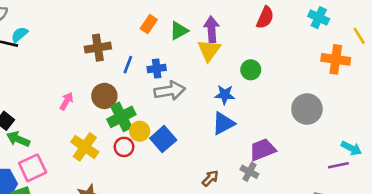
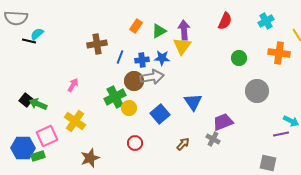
cyan cross: (319, 18) -> (266, 21), turned 35
green circle: (251, 70) -> (239, 58), moved
blue star: (225, 95) -> (162, 58), moved
brown circle: (104, 96) -> (134, 81), moved
blue triangle: (223, 123) -> (193, 102), turned -36
green arrow: (18, 139) -> (38, 104), moved
blue square: (163, 139) -> (160, 114), moved
yellow cross: (85, 147) -> (75, 121), moved
red circle: (124, 147) -> (135, 143), moved

